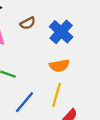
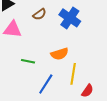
orange semicircle: (59, 66) -> (60, 54), moved

